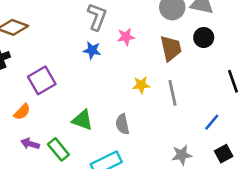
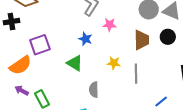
blue star: (92, 50) -> (85, 39), moved
orange semicircle: (22, 112) -> (20, 65), size x1.6
green triangle: (82, 120) -> (75, 63), moved

